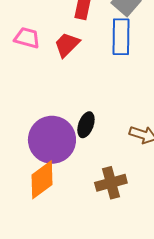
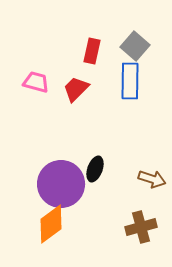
brown cross: (111, 183) -> (141, 227), moved

